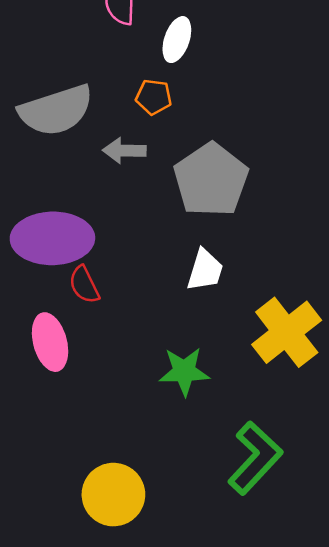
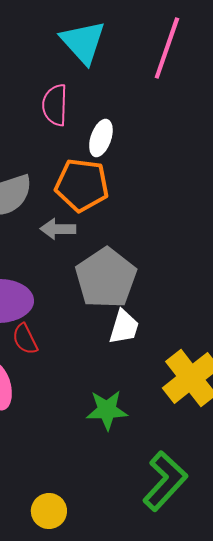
orange pentagon: (154, 97) -> (82, 185), size x1.8
gray pentagon: (211, 180) -> (106, 278), moved
yellow circle: (113, 495) -> (49, 511), size x0.7

